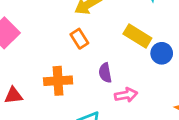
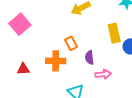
yellow rectangle: (137, 36) -> (114, 33), turned 42
orange rectangle: (79, 39) -> (71, 43), moved

